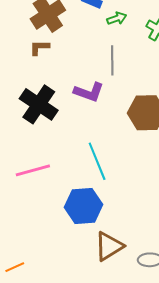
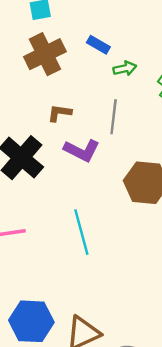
brown L-shape: (39, 47) -> (60, 113), moved
blue hexagon: (83, 206) -> (31, 321), moved

